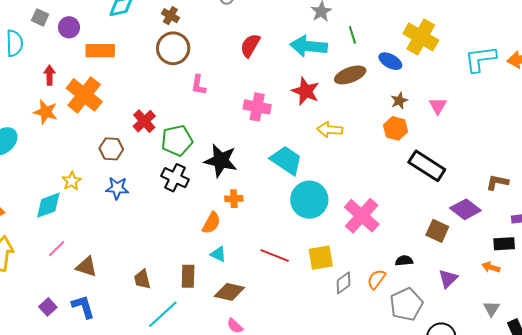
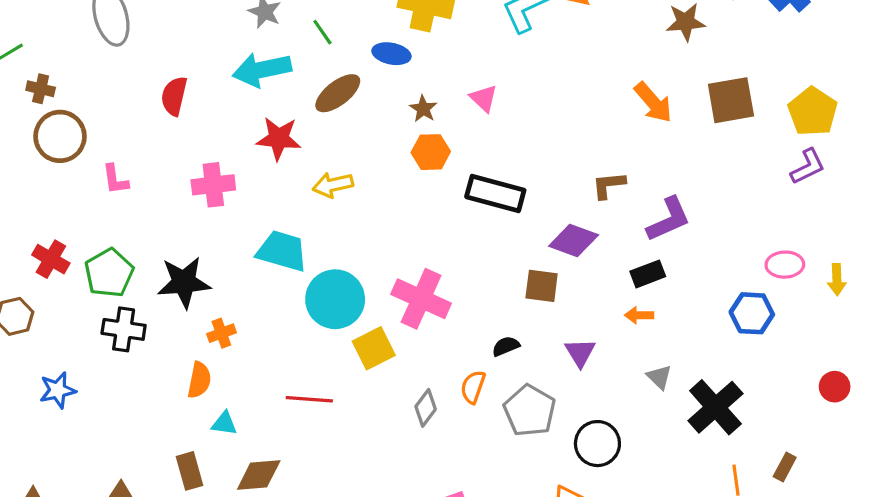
blue star: (117, 188) -> (58, 390), moved
yellow square: (321, 258) -> (374, 348), moved

